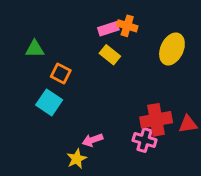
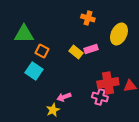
pink rectangle: (108, 29) -> (91, 49), moved
green triangle: (35, 49) -> (24, 34), size x1.5
yellow rectangle: (110, 55) -> (76, 52), moved

